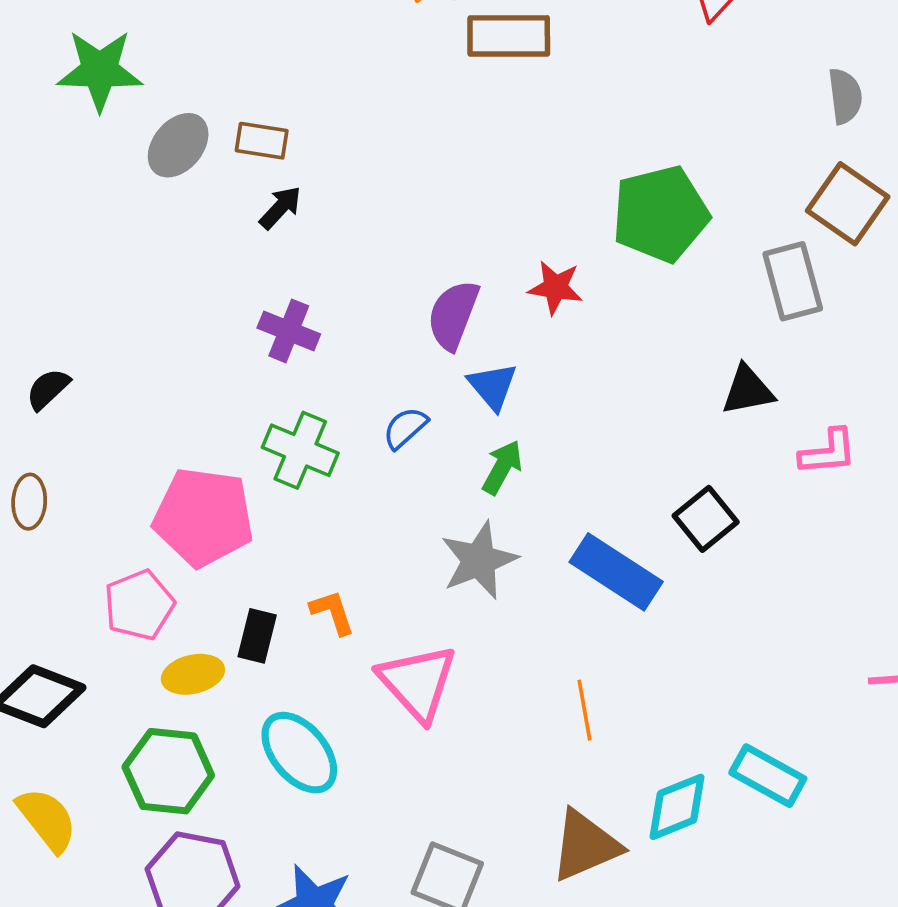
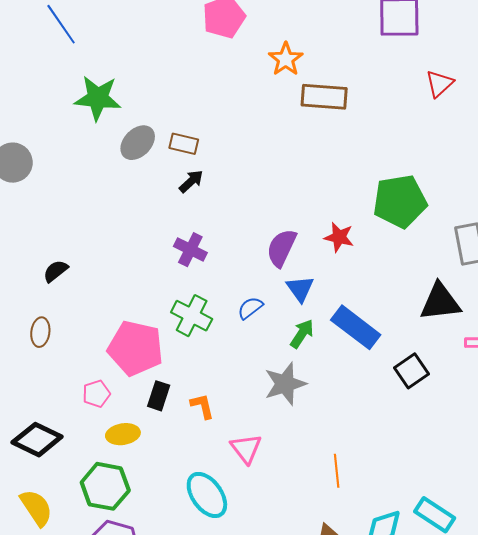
black triangle: (748, 390) -> (440, 302), size x1.4
blue rectangle: (616, 572) -> (356, 327), moved
pink pentagon: (139, 605) -> (96, 394), size x0.7
black rectangle: (257, 636) -> (159, 396), moved
pink triangle: (418, 683) -> (246, 448), size x0.7
cyan ellipse: (299, 753) -> (207, 495), moved

